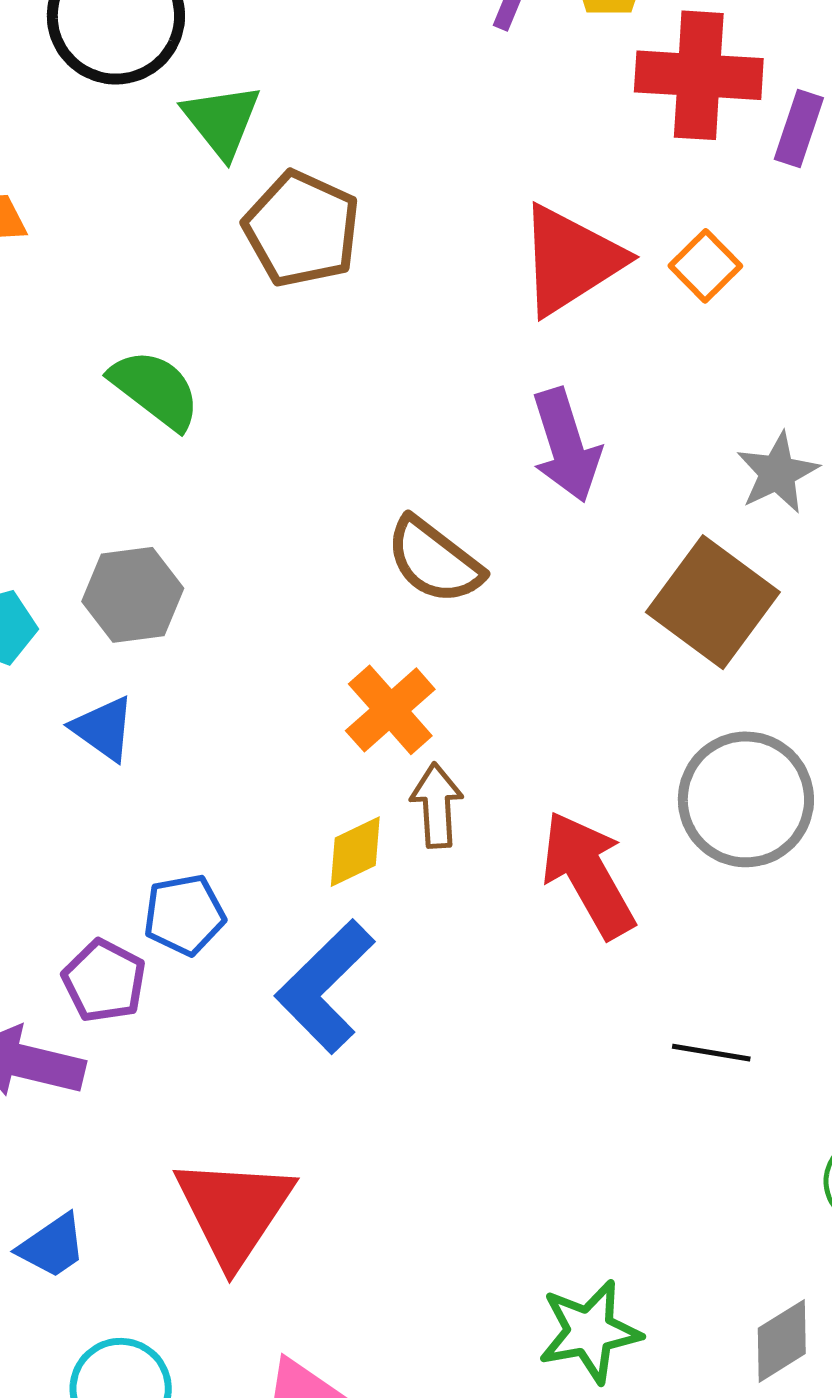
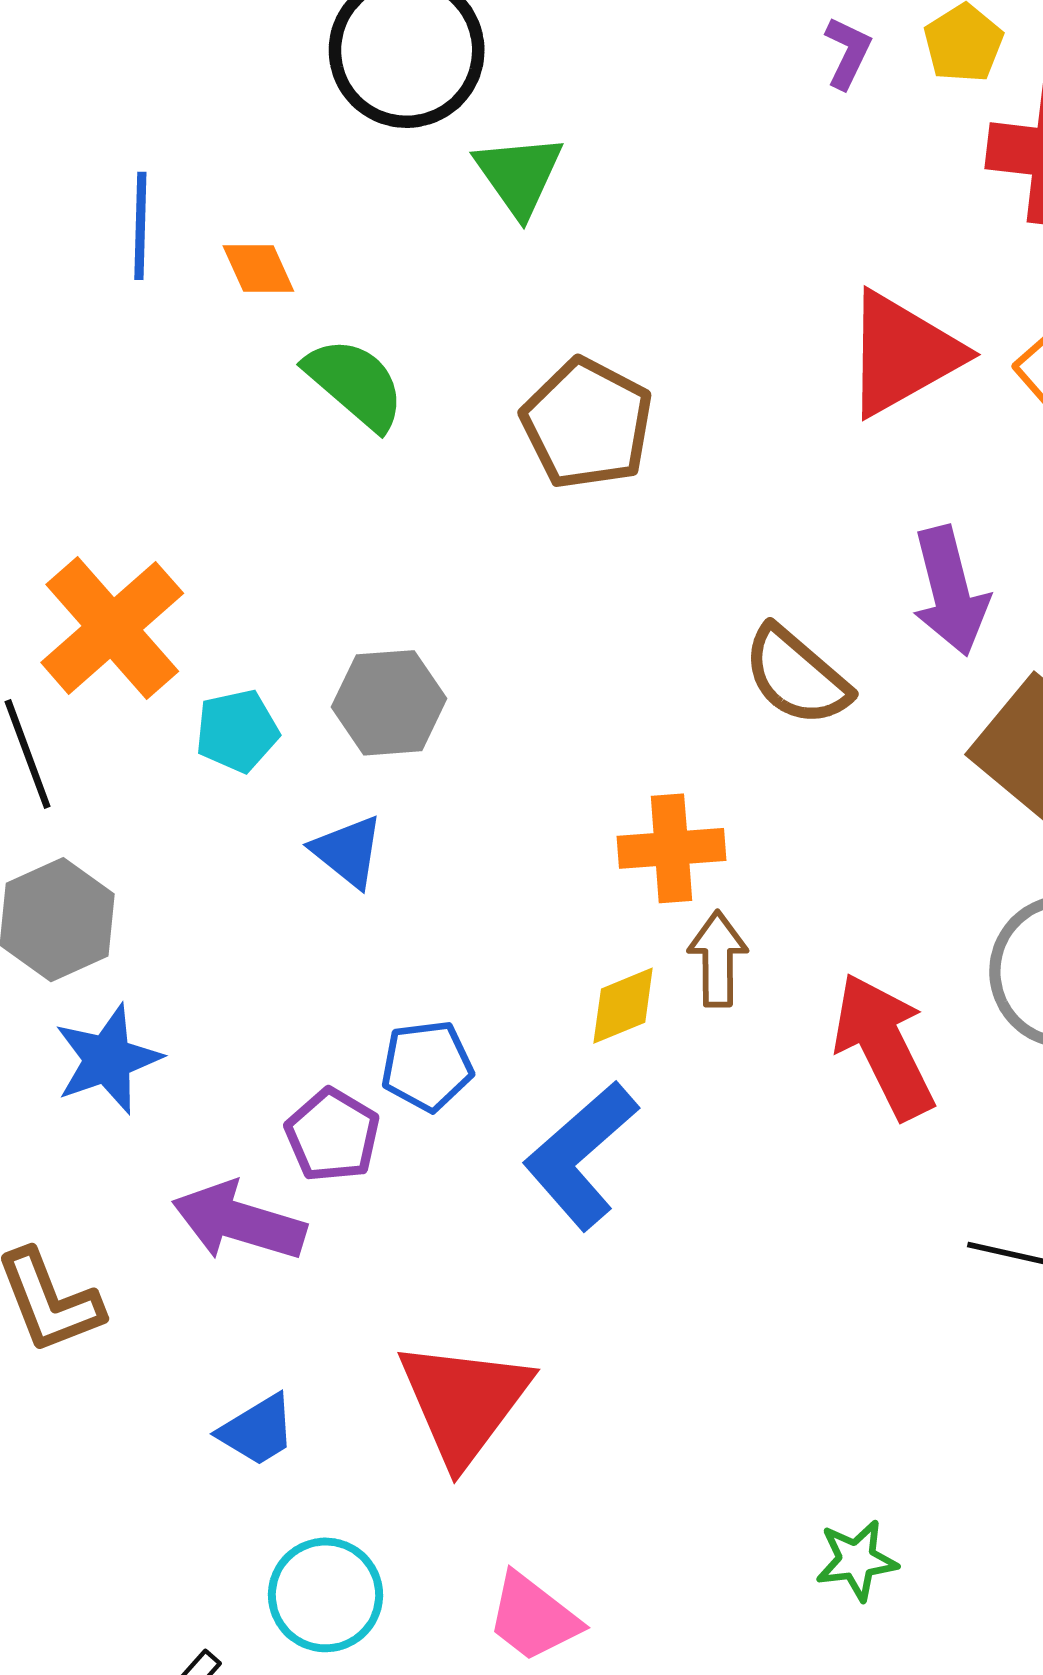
brown pentagon: (302, 229) -> (587, 424), moved
green semicircle: (155, 389) -> (355, 384), moved
purple arrow: (566, 445) -> (950, 591), moved
brown semicircle: (434, 561) -> (796, 676), moved
orange cross: (390, 710) -> (671, 848), turned 34
green star: (590, 1332) -> (857, 1560), size x0.7

